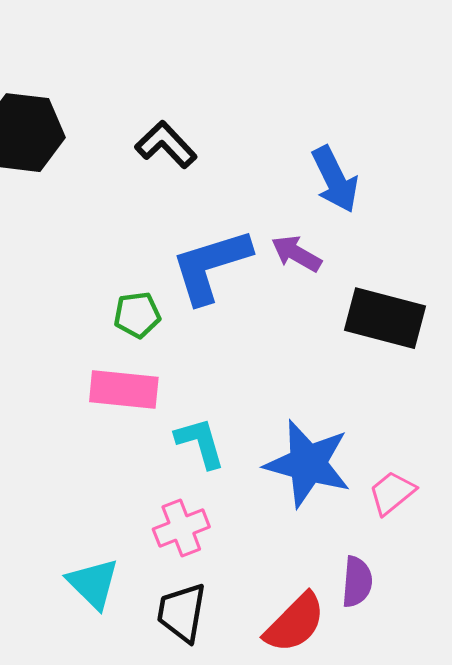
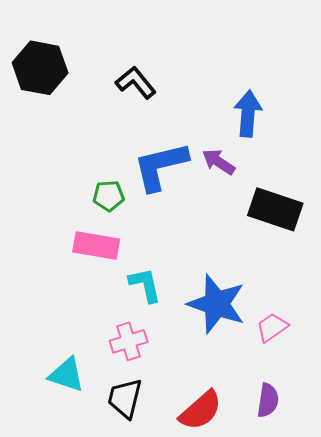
blue arrow: (335, 179) -> (248, 114), turned -153
purple semicircle: (357, 582) -> (268, 400), moved
cyan triangle: (93, 583) -> (67, 375), turned -30

